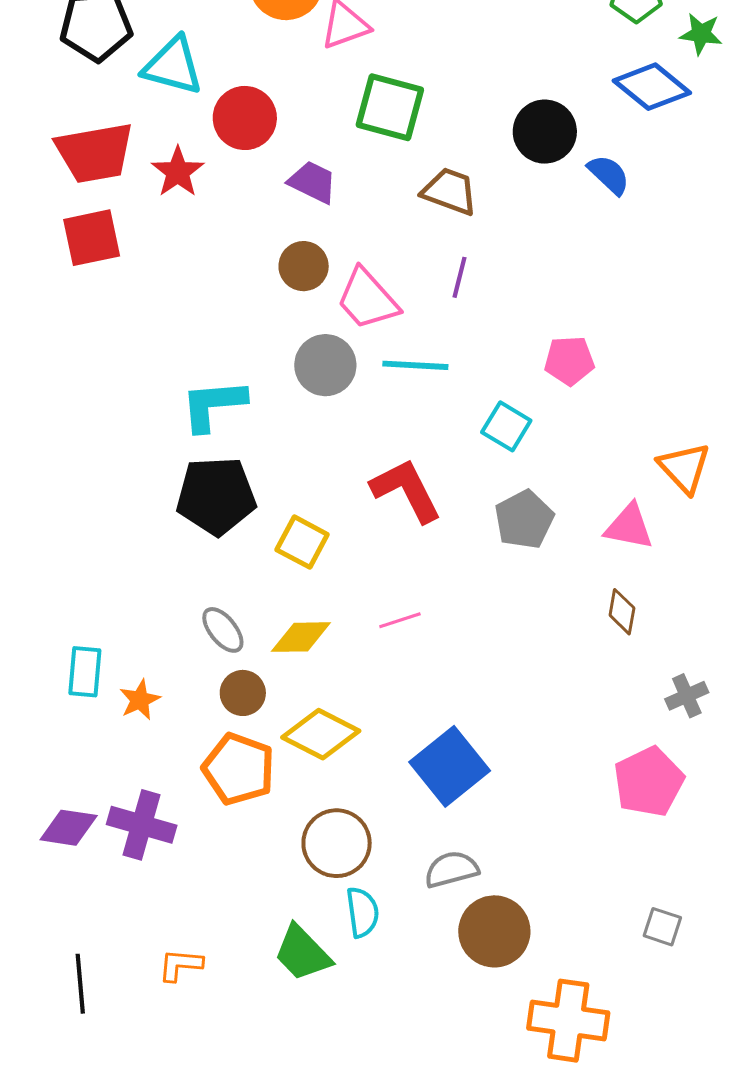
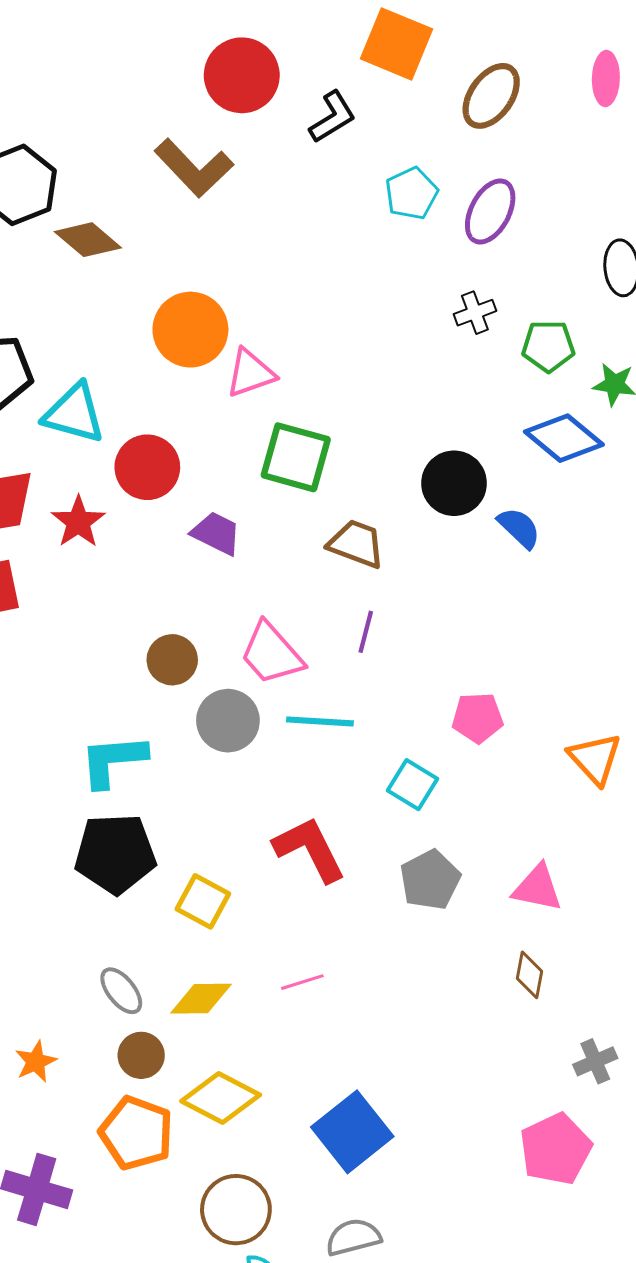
brown circle: (304, 266) -> (172, 660), moved
orange triangle: (684, 468) -> (595, 759), moved

